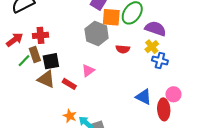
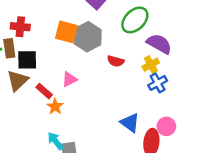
orange square: (111, 17) -> (66, 32), moved
blue cross: (160, 60) -> (158, 83), turned 35
brown triangle: (46, 79) -> (17, 80), turned 42
orange star: (70, 116) -> (55, 106), moved

